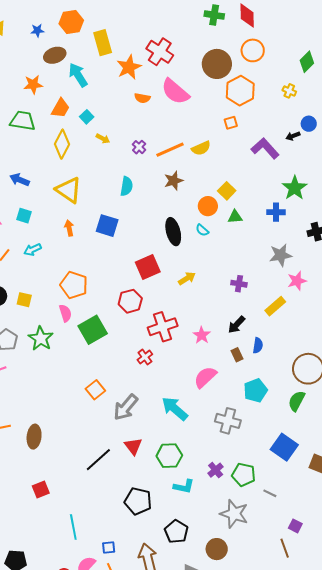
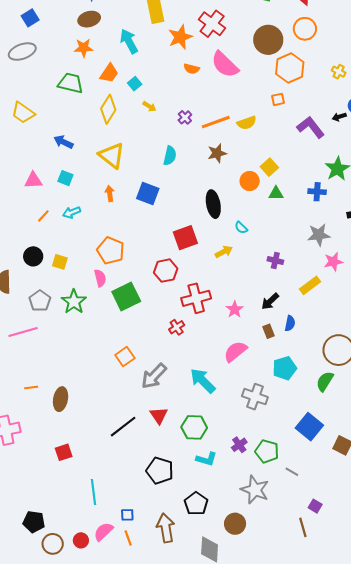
brown ellipse: (55, 55) -> (89, 19), moved
cyan semicircle: (202, 230) -> (241, 228), moved

